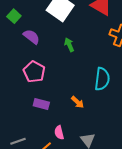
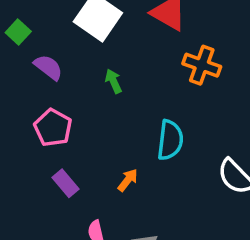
orange arrow: (78, 102) -> (128, 180), turned -96
purple rectangle: (41, 104) -> (65, 183), turned 35

